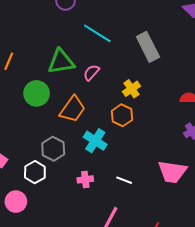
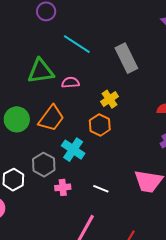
pink semicircle: (91, 73) -> (70, 83), turned 42
green circle: (37, 93) -> (17, 119), moved
gray hexagon: (53, 149) -> (44, 165), moved

